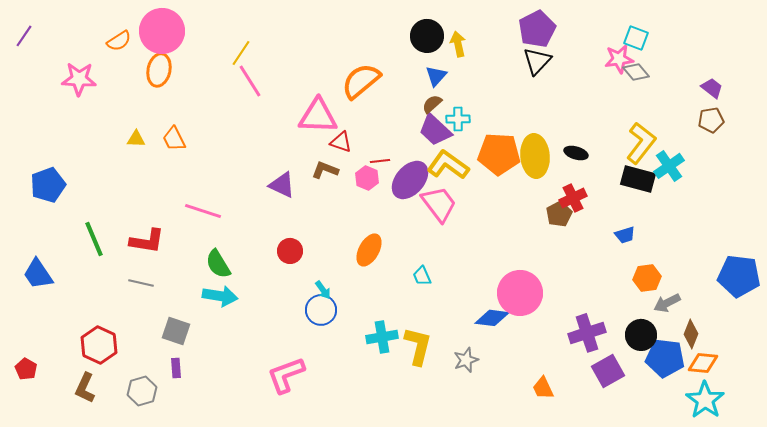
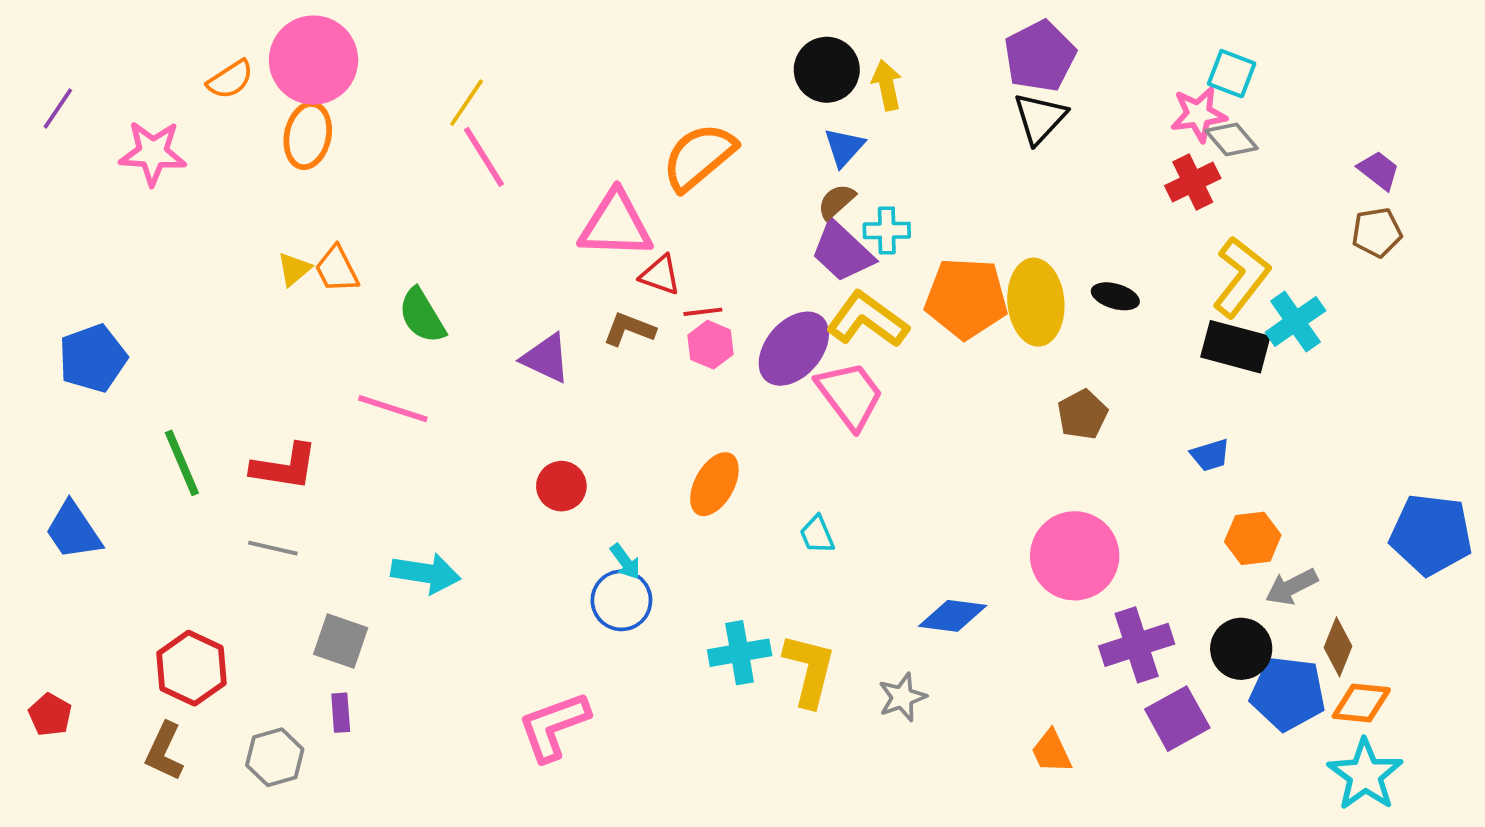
purple line: (24, 36) -> (58, 108), moved
yellow triangle: (136, 139) -> (294, 269), moved, turned -42
red line: (380, 161) -> (703, 312), moved
red cross: (573, 198) -> (1193, 182), moved
green semicircle: (218, 264) -> (422, 316), moved
pink circle: (520, 293) -> (1075, 556), moved

